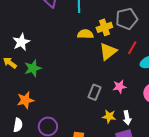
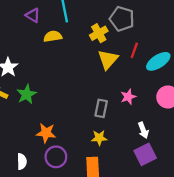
gray pentagon: (127, 19) -> (122, 19), turned -30
yellow semicircle: (85, 34) -> (53, 36), moved
orange star: (25, 100) -> (46, 133), moved, turned 30
yellow star: (109, 116) -> (99, 138), moved

